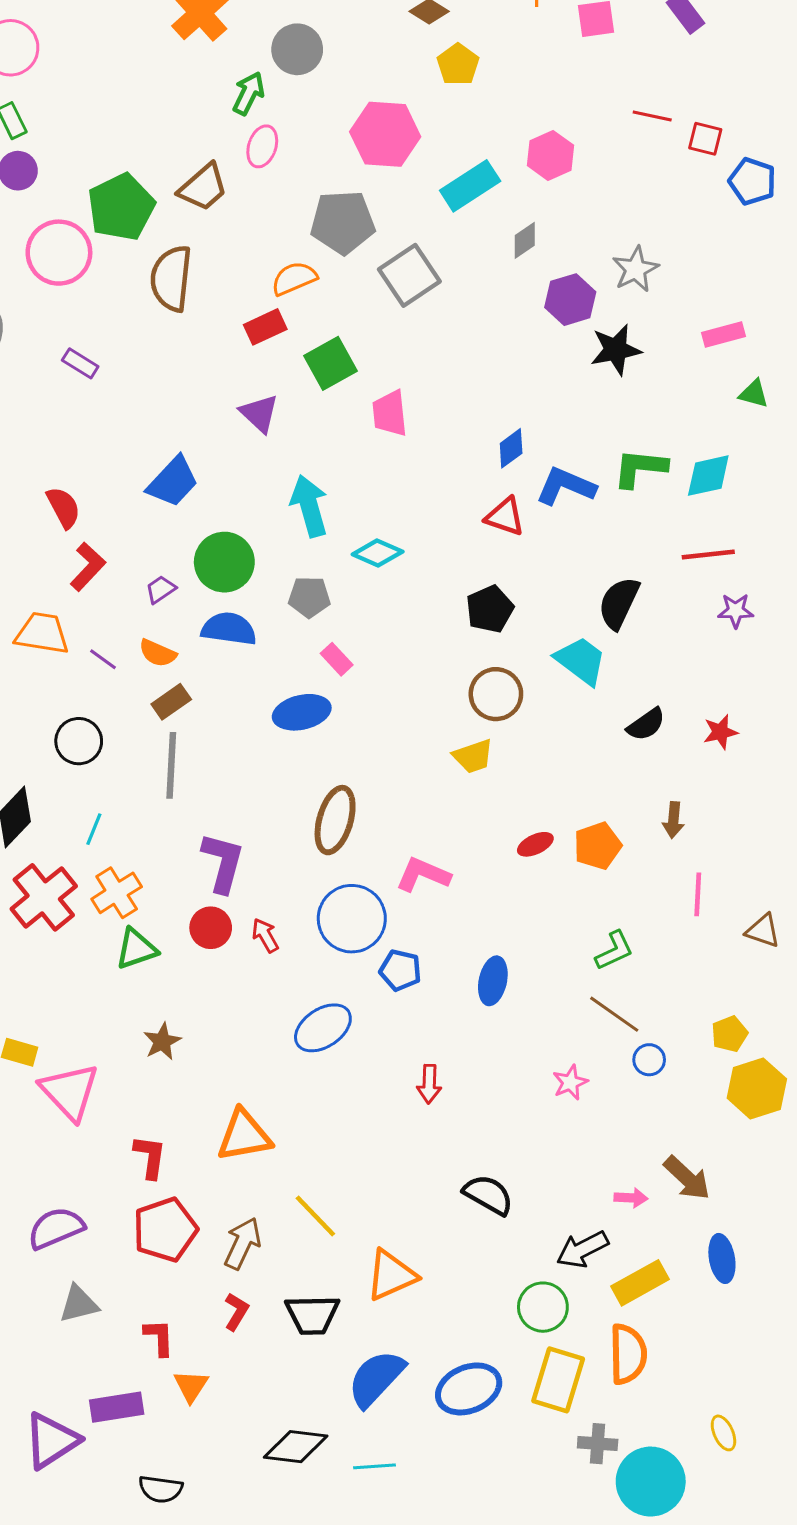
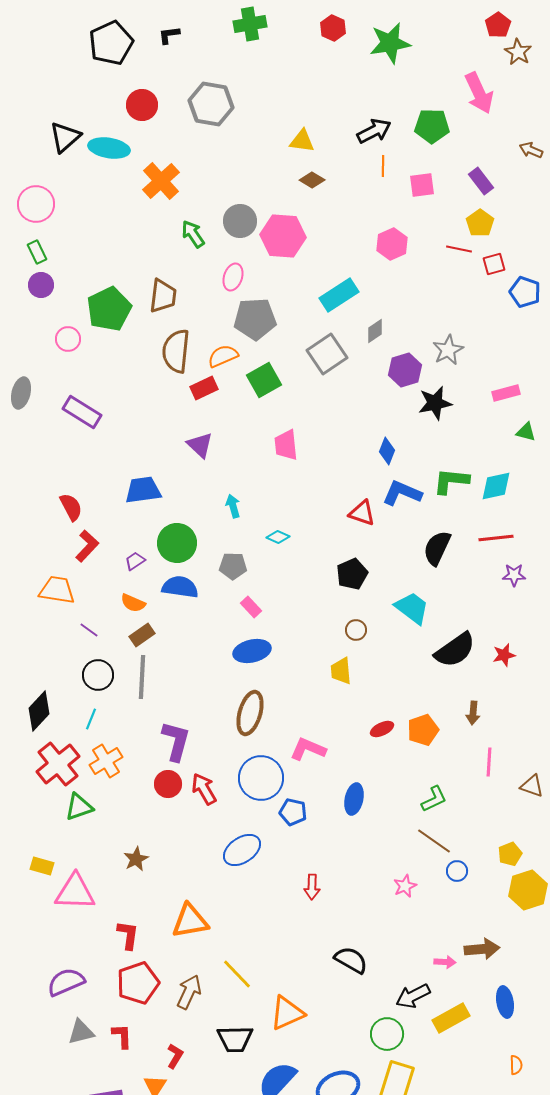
gray circle: (297, 49) -> (240, 221), moved
yellow pentagon: (458, 64) -> (480, 223), moved
green arrow: (249, 93) -> (193, 234), turned -60
pink hexagon: (385, 134) -> (283, 236), moved
red square: (705, 139) -> (494, 264), turned -30
pink ellipse: (262, 146) -> (233, 277), moved
pink hexagon: (551, 155) -> (392, 244), moved
brown trapezoid: (203, 187) -> (163, 296), turned -42
pink circle: (59, 253) -> (68, 339), size x0.6
gray square: (409, 275) -> (327, 354), moved
brown semicircle: (171, 278) -> (176, 351), moved
purple rectangle: (80, 363) -> (82, 412), size x1.6
green square: (331, 363) -> (264, 380), moved
blue diamond: (511, 448) -> (387, 451), moved, turned -32
blue trapezoid: (173, 482) -> (143, 490), turned -141
cyan arrow: (309, 506) -> (233, 506), size x0.6
cyan diamond: (378, 553) -> (278, 537), size x0.7
black semicircle: (619, 603) -> (437, 548), moved
purple line: (103, 659) -> (89, 630), moved
brown circle: (496, 694) -> (356, 630), size x0.6
blue ellipse: (302, 712) -> (252, 651), moved
black semicircle: (646, 724) -> (455, 650), size x1.6
black circle: (79, 741) -> (98, 675), moved
yellow trapezoid: (473, 756) -> (341, 671), turned 104
red arrow: (265, 935) -> (204, 789), size x1.4
green triangle: (136, 949) -> (79, 807), moved
blue ellipse: (493, 981) -> (354, 799), moved
pink triangle: (70, 1092) -> (75, 892), turned -45
brown arrow: (687, 1178) -> (482, 949), turned -48
red L-shape: (236, 1312) -> (175, 1056), moved
red L-shape: (159, 1337) -> (122, 1036), moved
orange semicircle: (628, 1354) -> (516, 1065), moved, size x0.5

